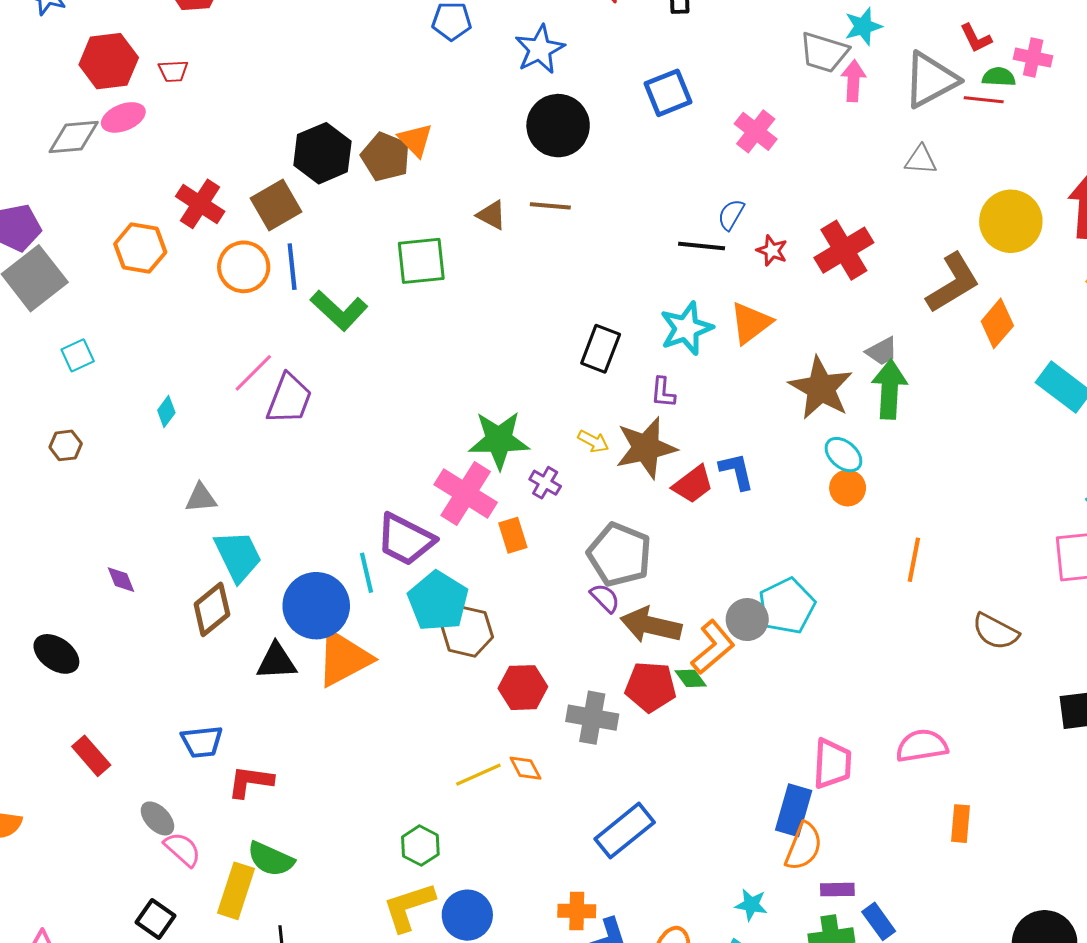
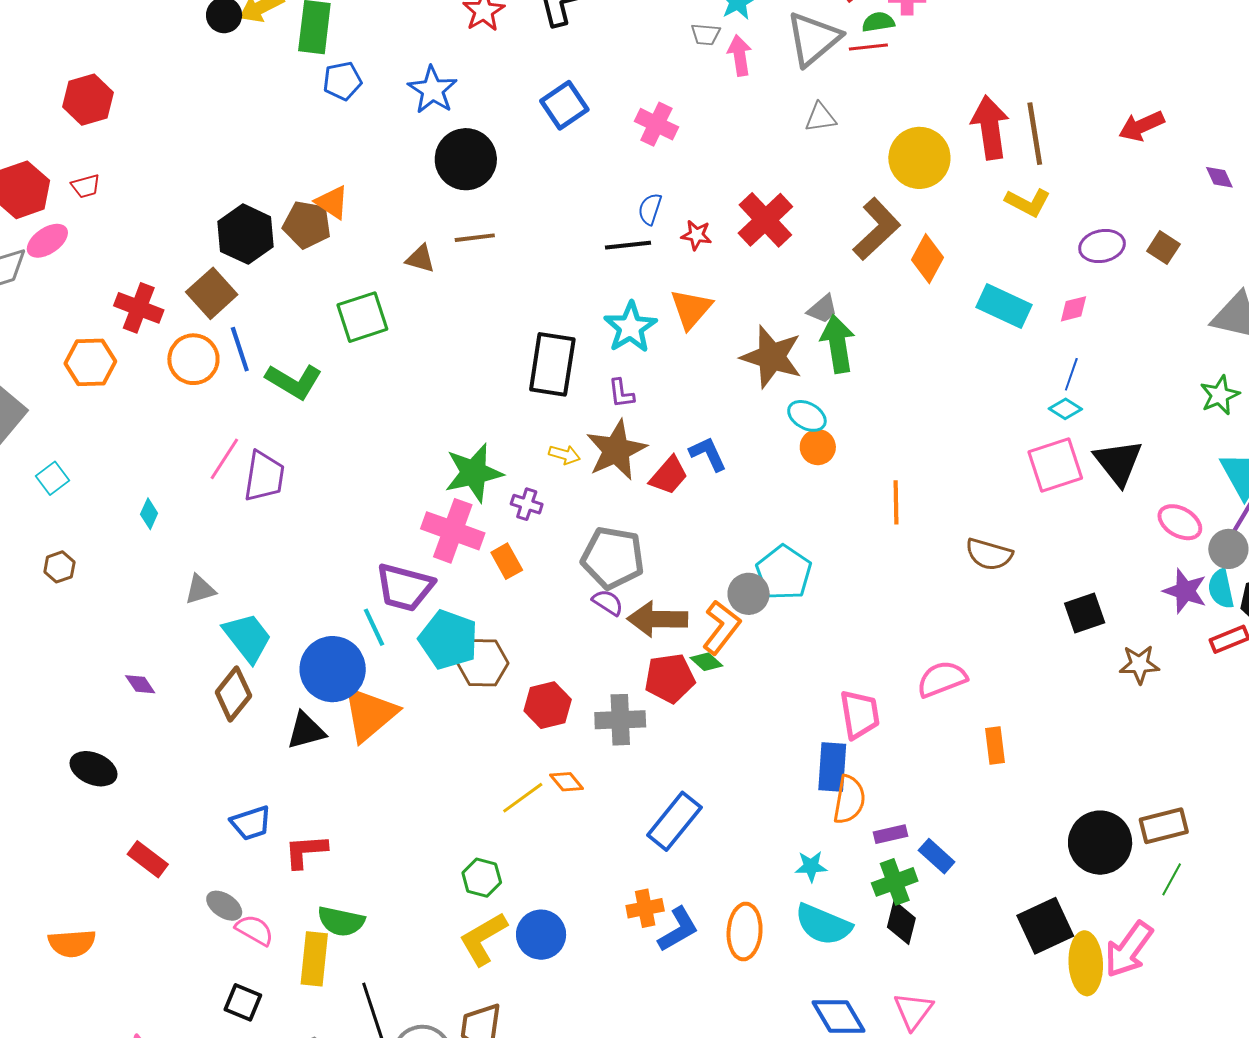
gray trapezoid: (824, 52) -> (706, 34), size x0.6
black rectangle: (601, 349) -> (552, 364), size x1.4

